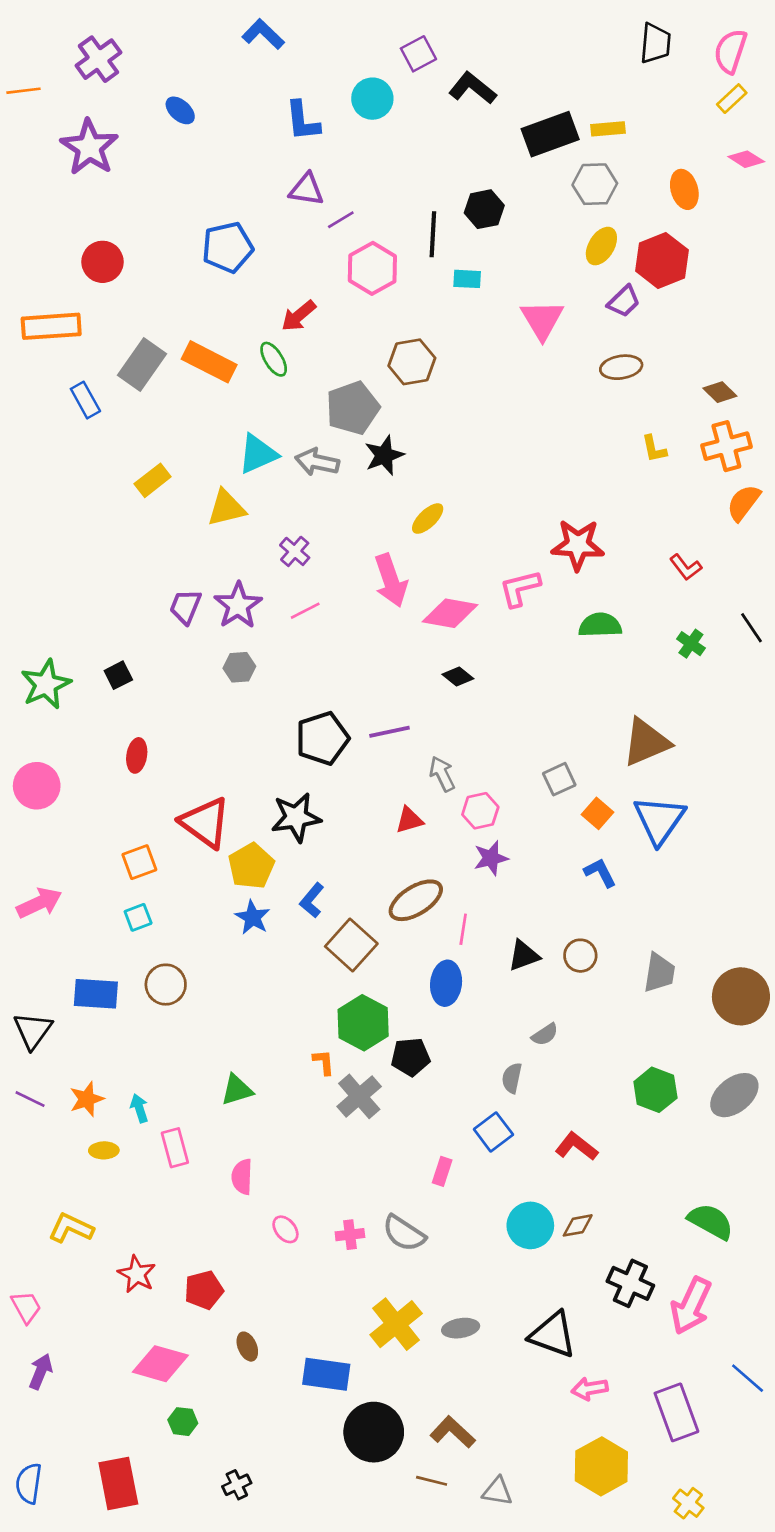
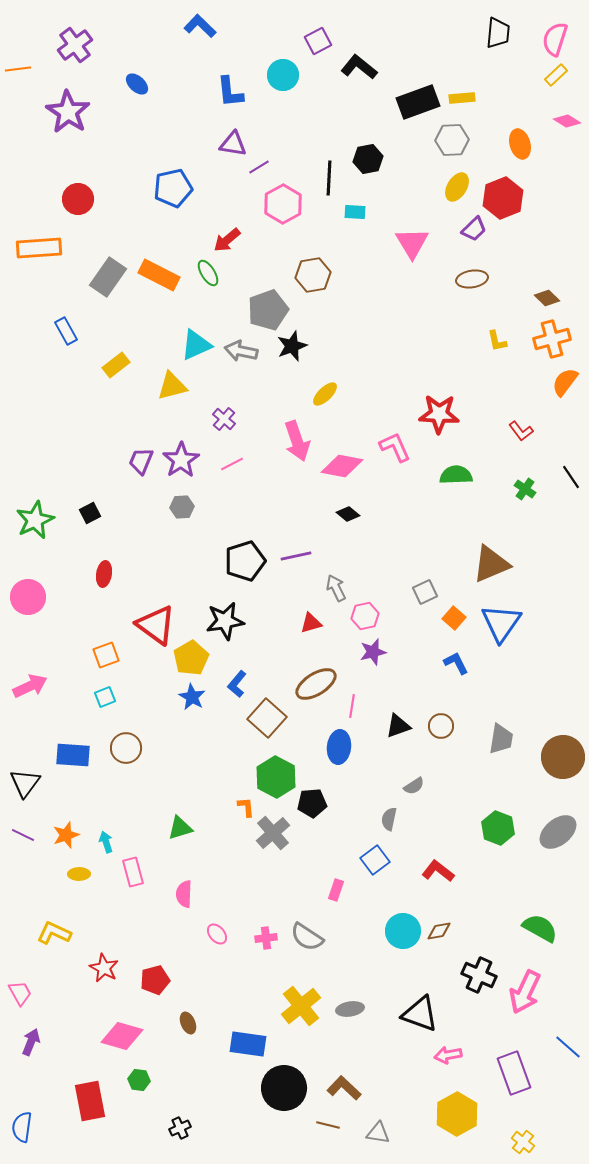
blue rectangle: (85, 400) -> (66, 331), moved
pink L-shape: (520, 588) -> (395, 447), turned 80
red rectangle: (118, 1483) -> (90, 1101), moved

